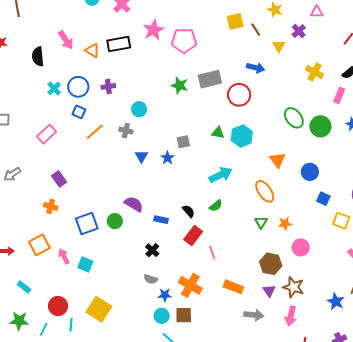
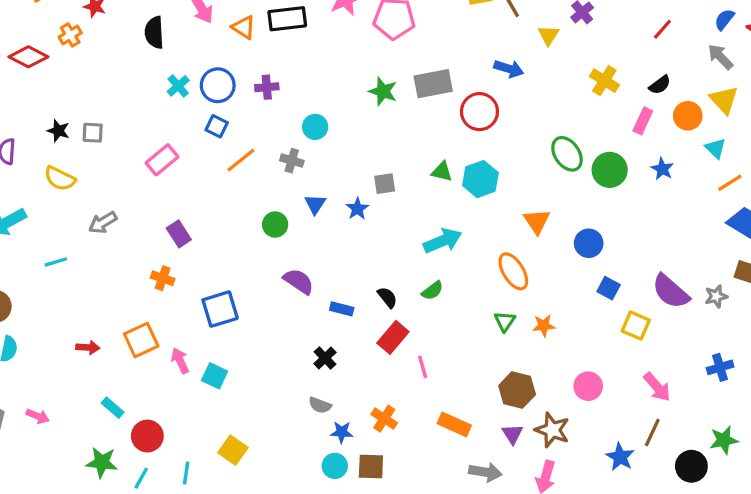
green circle: (115, 221) -> (275, 225), moved
pink circle: (301, 247) -> (588, 386), moved
orange cross: (190, 285) -> (384, 419), size x0.7
red circle: (58, 306) -> (147, 436), moved
yellow square: (99, 309) -> (233, 450), size x0.7

